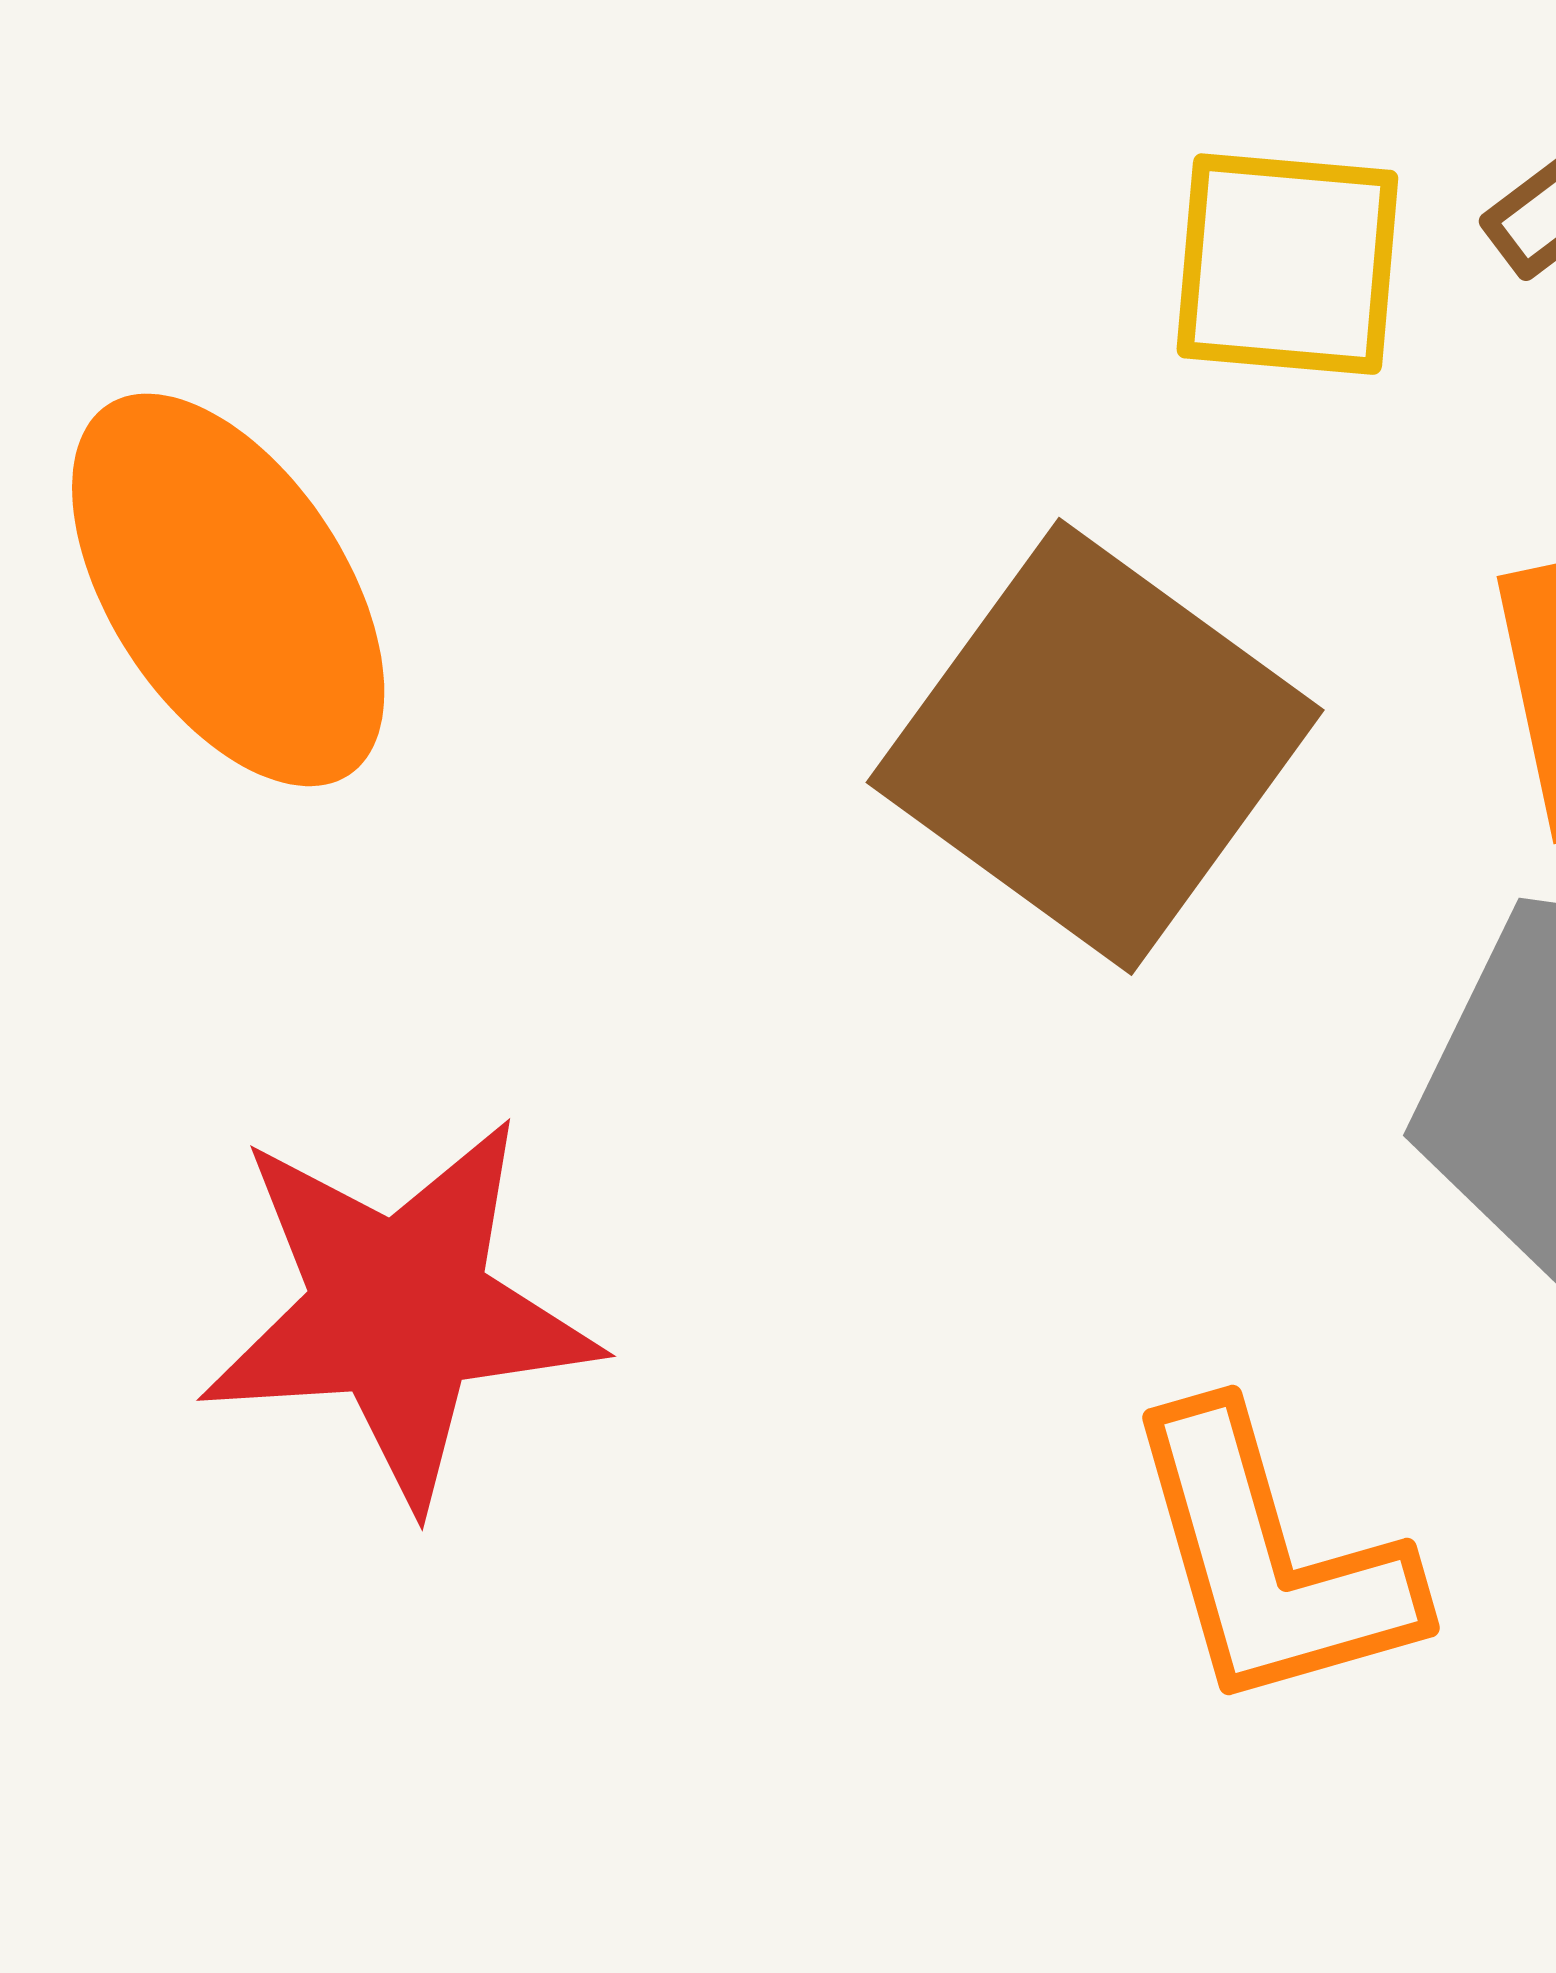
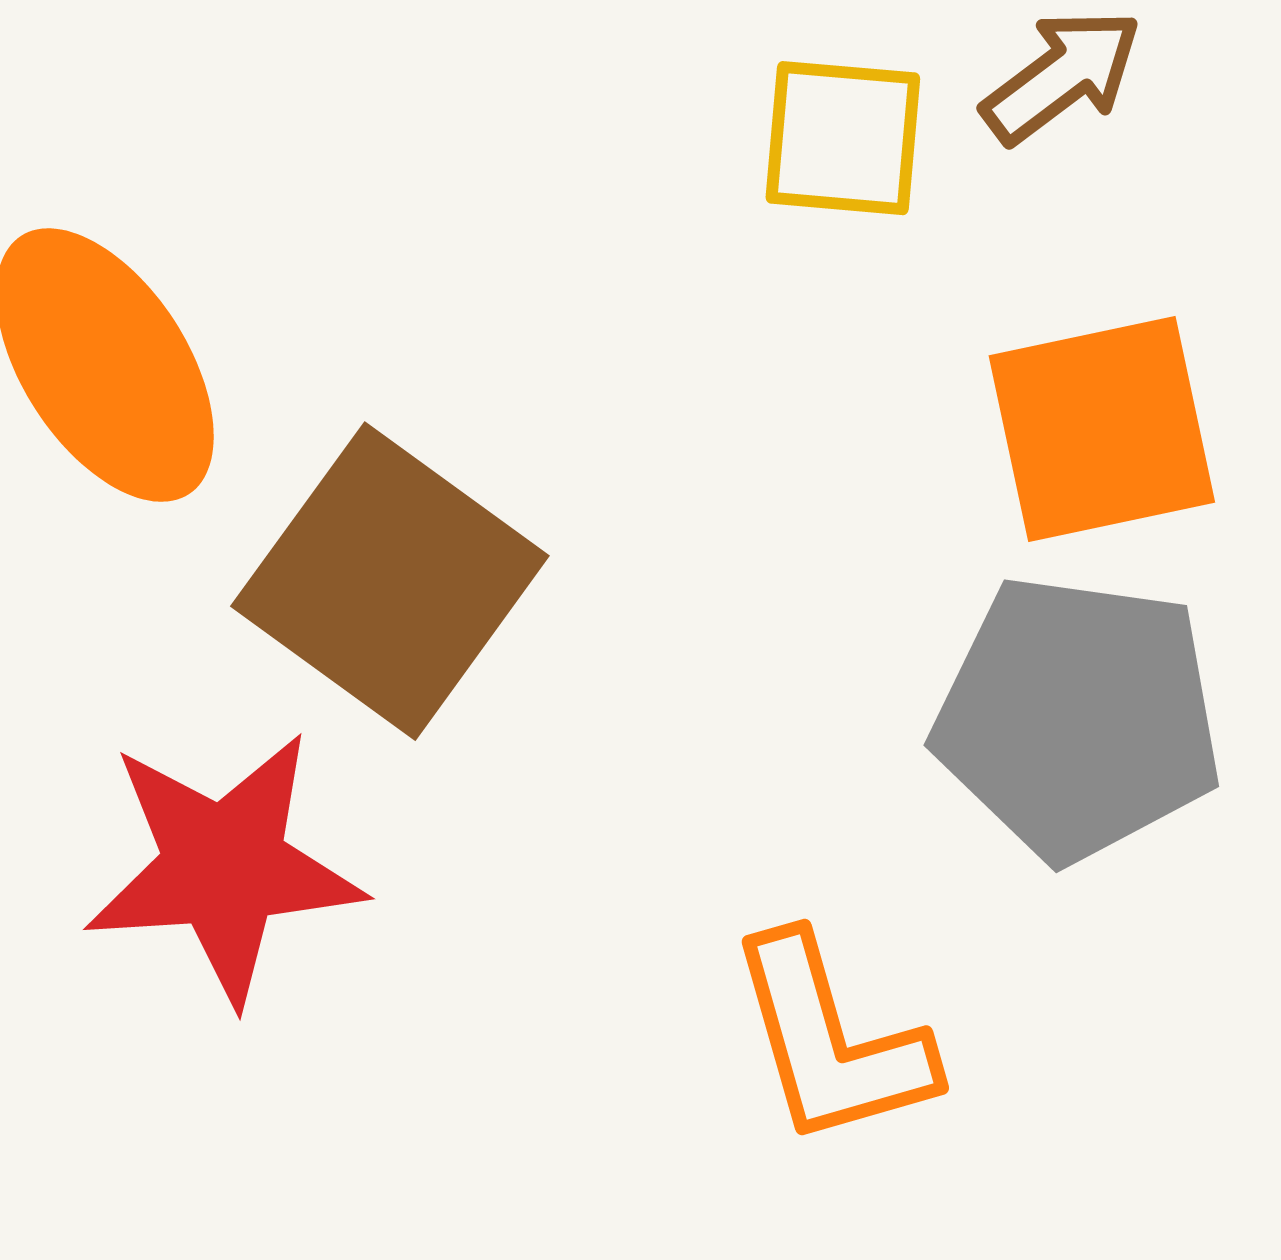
brown square: (1095, 746) -> (390, 581), moved

